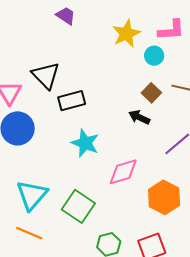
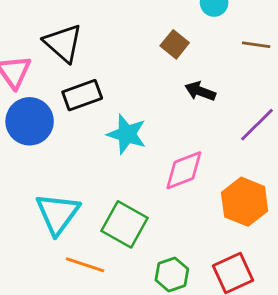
brown square: (151, 93) -> (175, 44), moved
black rectangle: (72, 101) -> (82, 95), moved
orange line: (29, 233) -> (85, 265), moved

